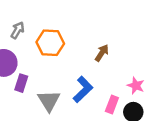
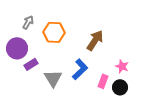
brown arrow: (102, 53) -> (95, 40), size x1.5
purple rectangle: (21, 83) -> (31, 64), turned 40

